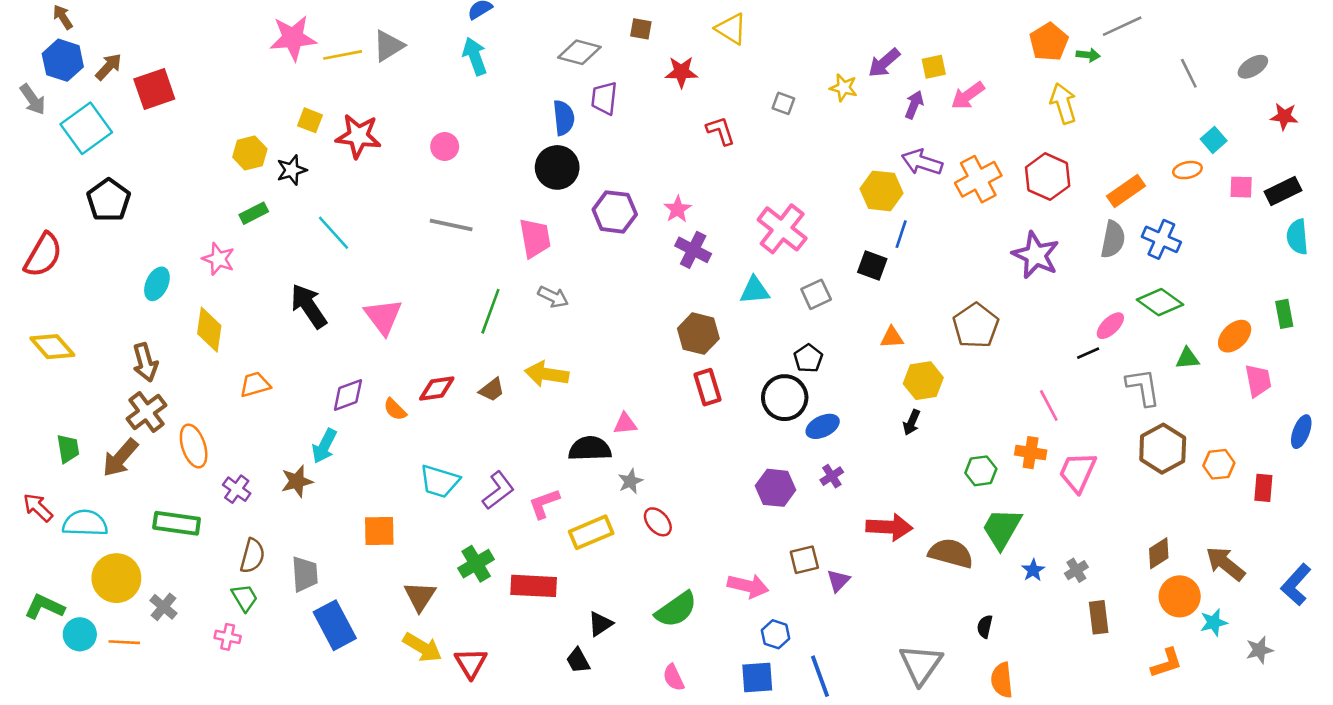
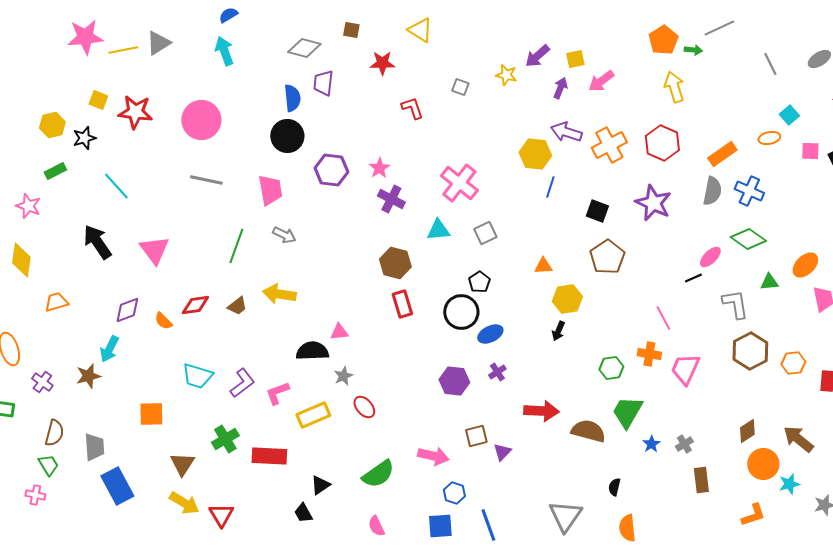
pink circle: (445, 147) -> (201, 120), size x1.8
black square: (872, 266) -> (597, 211), moved

